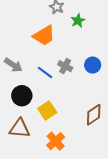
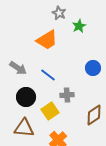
gray cross: (65, 66) -> (67, 95), moved, turned -32

